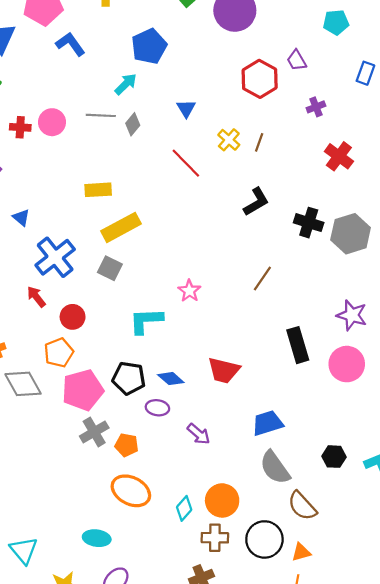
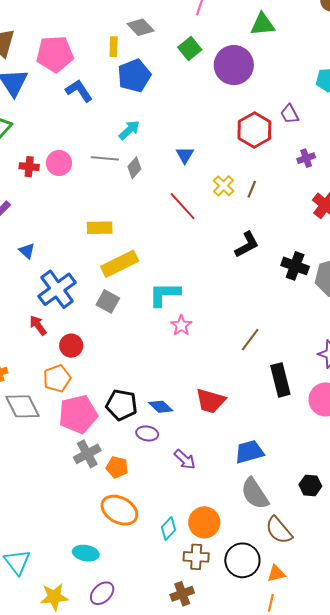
blue pentagon: (149, 46) -> (134, 76), moved
brown line: (262, 279) -> (250, 340), moved
cyan L-shape: (146, 321) -> (164, 294), moved

